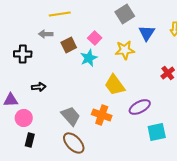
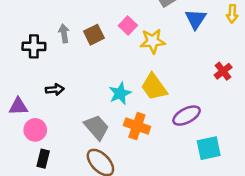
gray arrow: (46, 34) -> (64, 33), moved, turned 80
yellow star: (125, 50) -> (153, 41), moved
cyan star: (89, 58) -> (120, 93), moved

